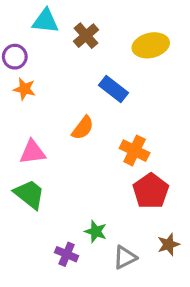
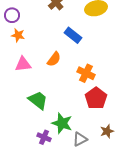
pink triangle: (33, 152) -> (23, 64), moved
green trapezoid: (29, 194) -> (38, 100), moved
green star: (96, 231) -> (62, 123), size x1.5

